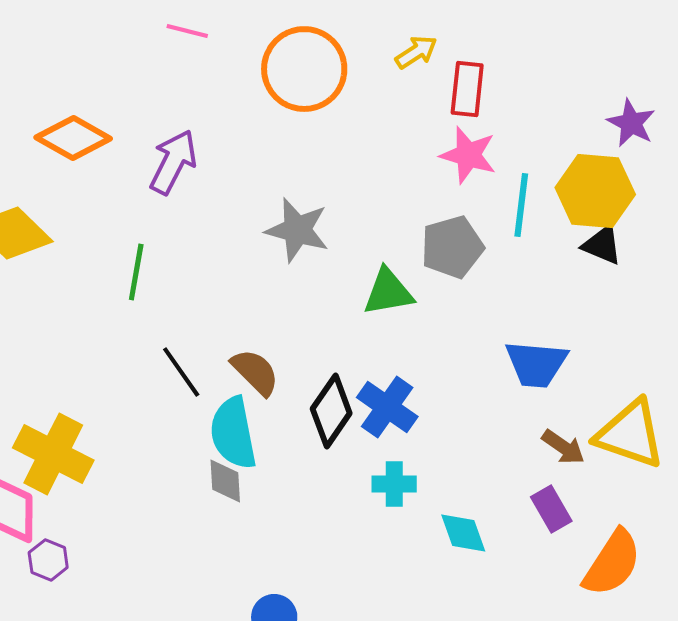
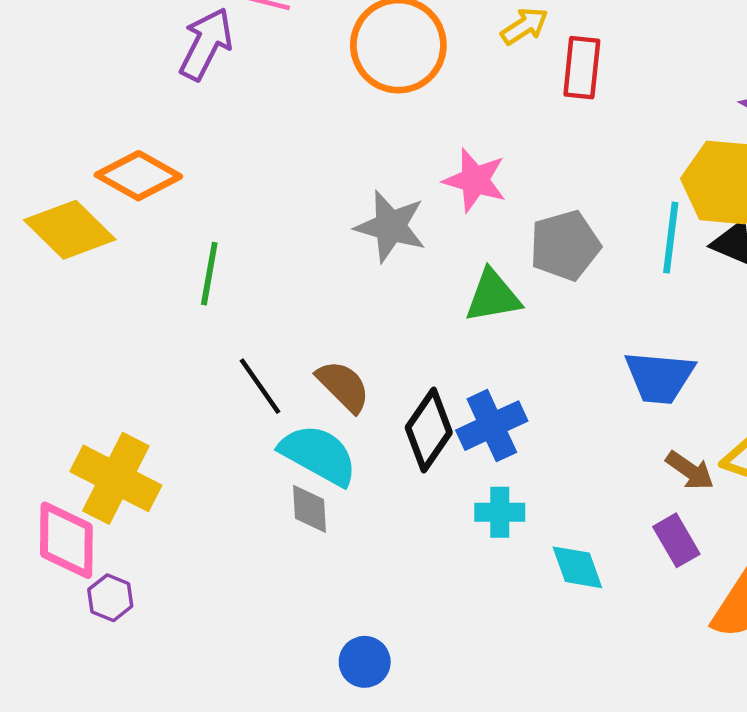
orange diamond: (73, 138) -> (138, 176), moved
pink star: (468, 155) -> (475, 180), moved
purple arrow: (173, 162) -> (206, 44), moved
cyan line: (521, 205) -> (671, 238), moved
blue cross: (387, 407) -> (492, 426), turned 30
cyan semicircle: (233, 433) -> (318, 455), turned 130

